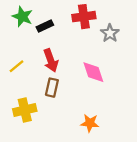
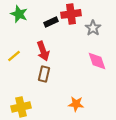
black rectangle: (45, 26) -> (51, 22), moved
pink diamond: (93, 72) -> (97, 61), moved
yellow cross: (25, 110) -> (21, 107), moved

